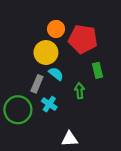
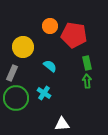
yellow circle: (46, 53) -> (23, 47), moved
gray rectangle: (37, 84) -> (12, 73), moved
green arrow: (80, 91) -> (87, 81), moved

